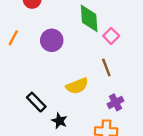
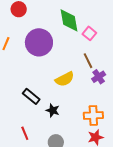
purple circle: (52, 40) -> (39, 42), size x1.4
purple cross: (116, 102) -> (99, 77), moved

